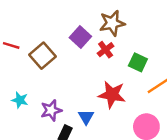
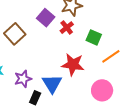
blue triangle: (86, 117) -> (52, 84), size x1.5

